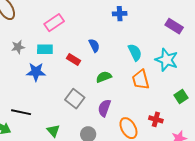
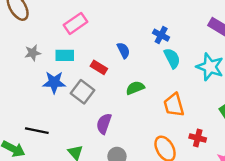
blue cross: (120, 14) -> (161, 35), moved, turned 32
orange trapezoid: (141, 80) -> (174, 105), moved
gray square: (75, 99) -> (82, 92), moved
purple semicircle: (104, 108) -> (104, 124), moved

